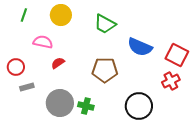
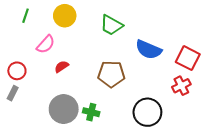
pink semicircle: (43, 42) -> (46, 44), turned 120
gray rectangle: (27, 87) -> (13, 93), moved, turned -48

